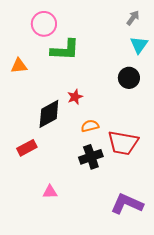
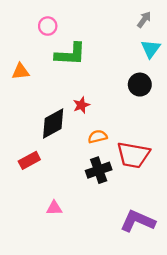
pink circle: (44, 24) -> (48, 26), size x0.7

